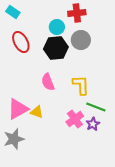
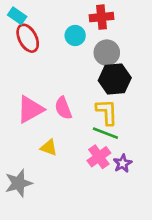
red ellipse: (21, 42) -> (28, 38), moved
black hexagon: (56, 48) -> (115, 79), moved
green line: (96, 107) -> (105, 133), moved
pink triangle: (18, 109) -> (30, 109), moved

